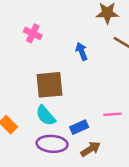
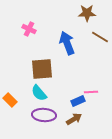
blue arrow: (82, 51) -> (67, 43), size x1.6
blue rectangle: (79, 127) -> (78, 101), moved

